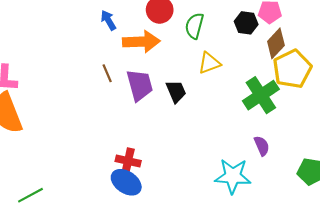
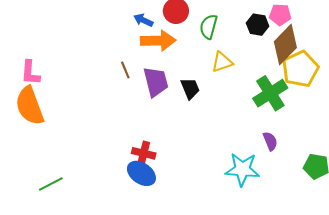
blue arrow: (108, 20) -> (143, 20), moved, turned -36
brown diamond: (276, 43) -> (285, 45), size x1.4

